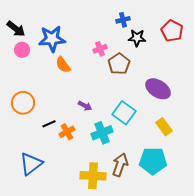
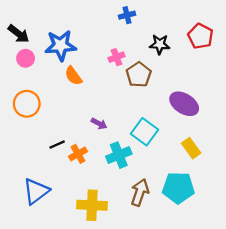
blue cross: (123, 20) -> (127, 15), moved
orange circle: (23, 103) -> (27, 104), moved
yellow cross: (93, 176) -> (92, 205), moved

